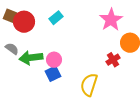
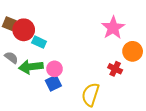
cyan rectangle: (56, 18) -> (39, 42), moved, turned 64
red cross: (113, 60) -> (115, 69), turned -32

